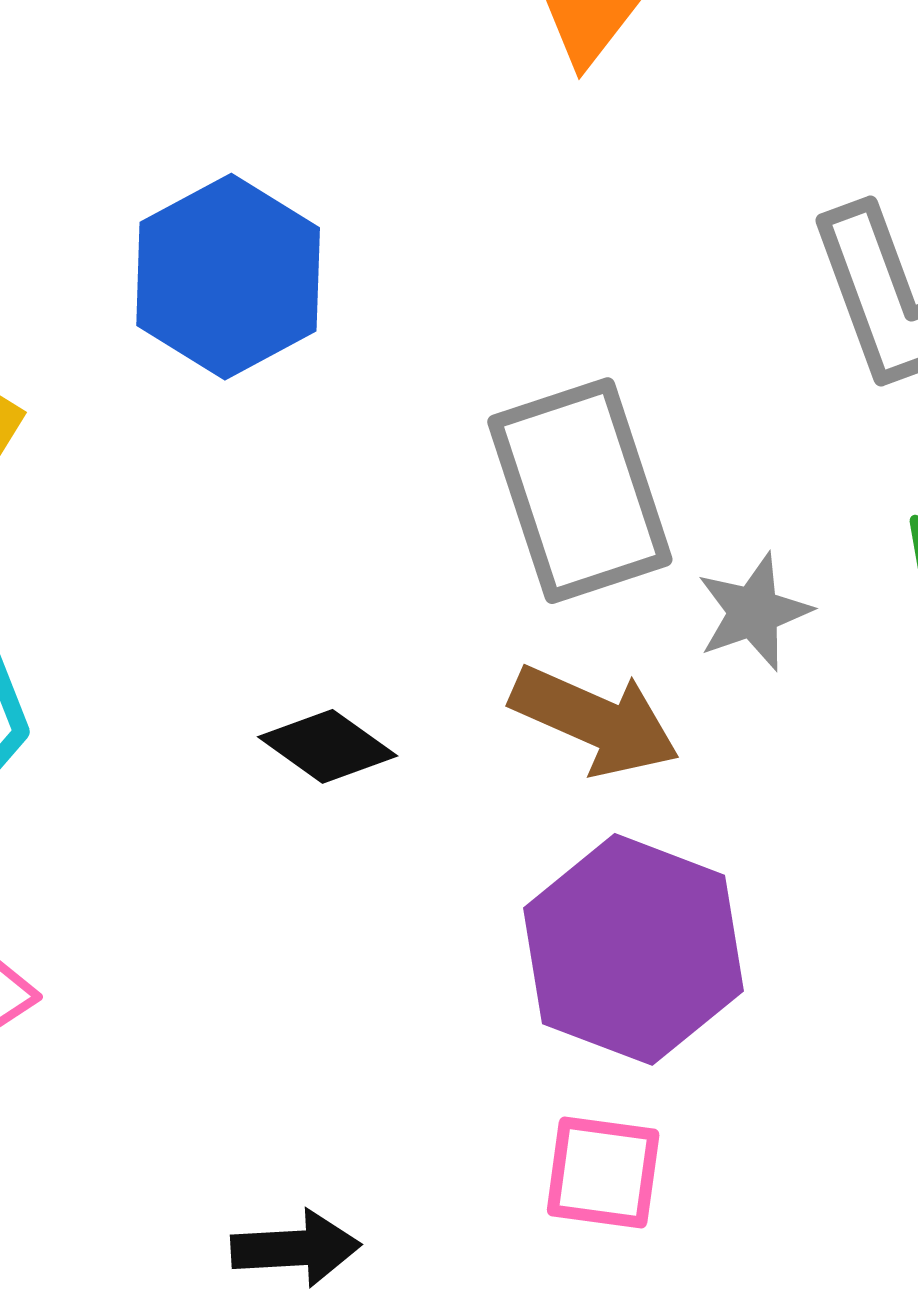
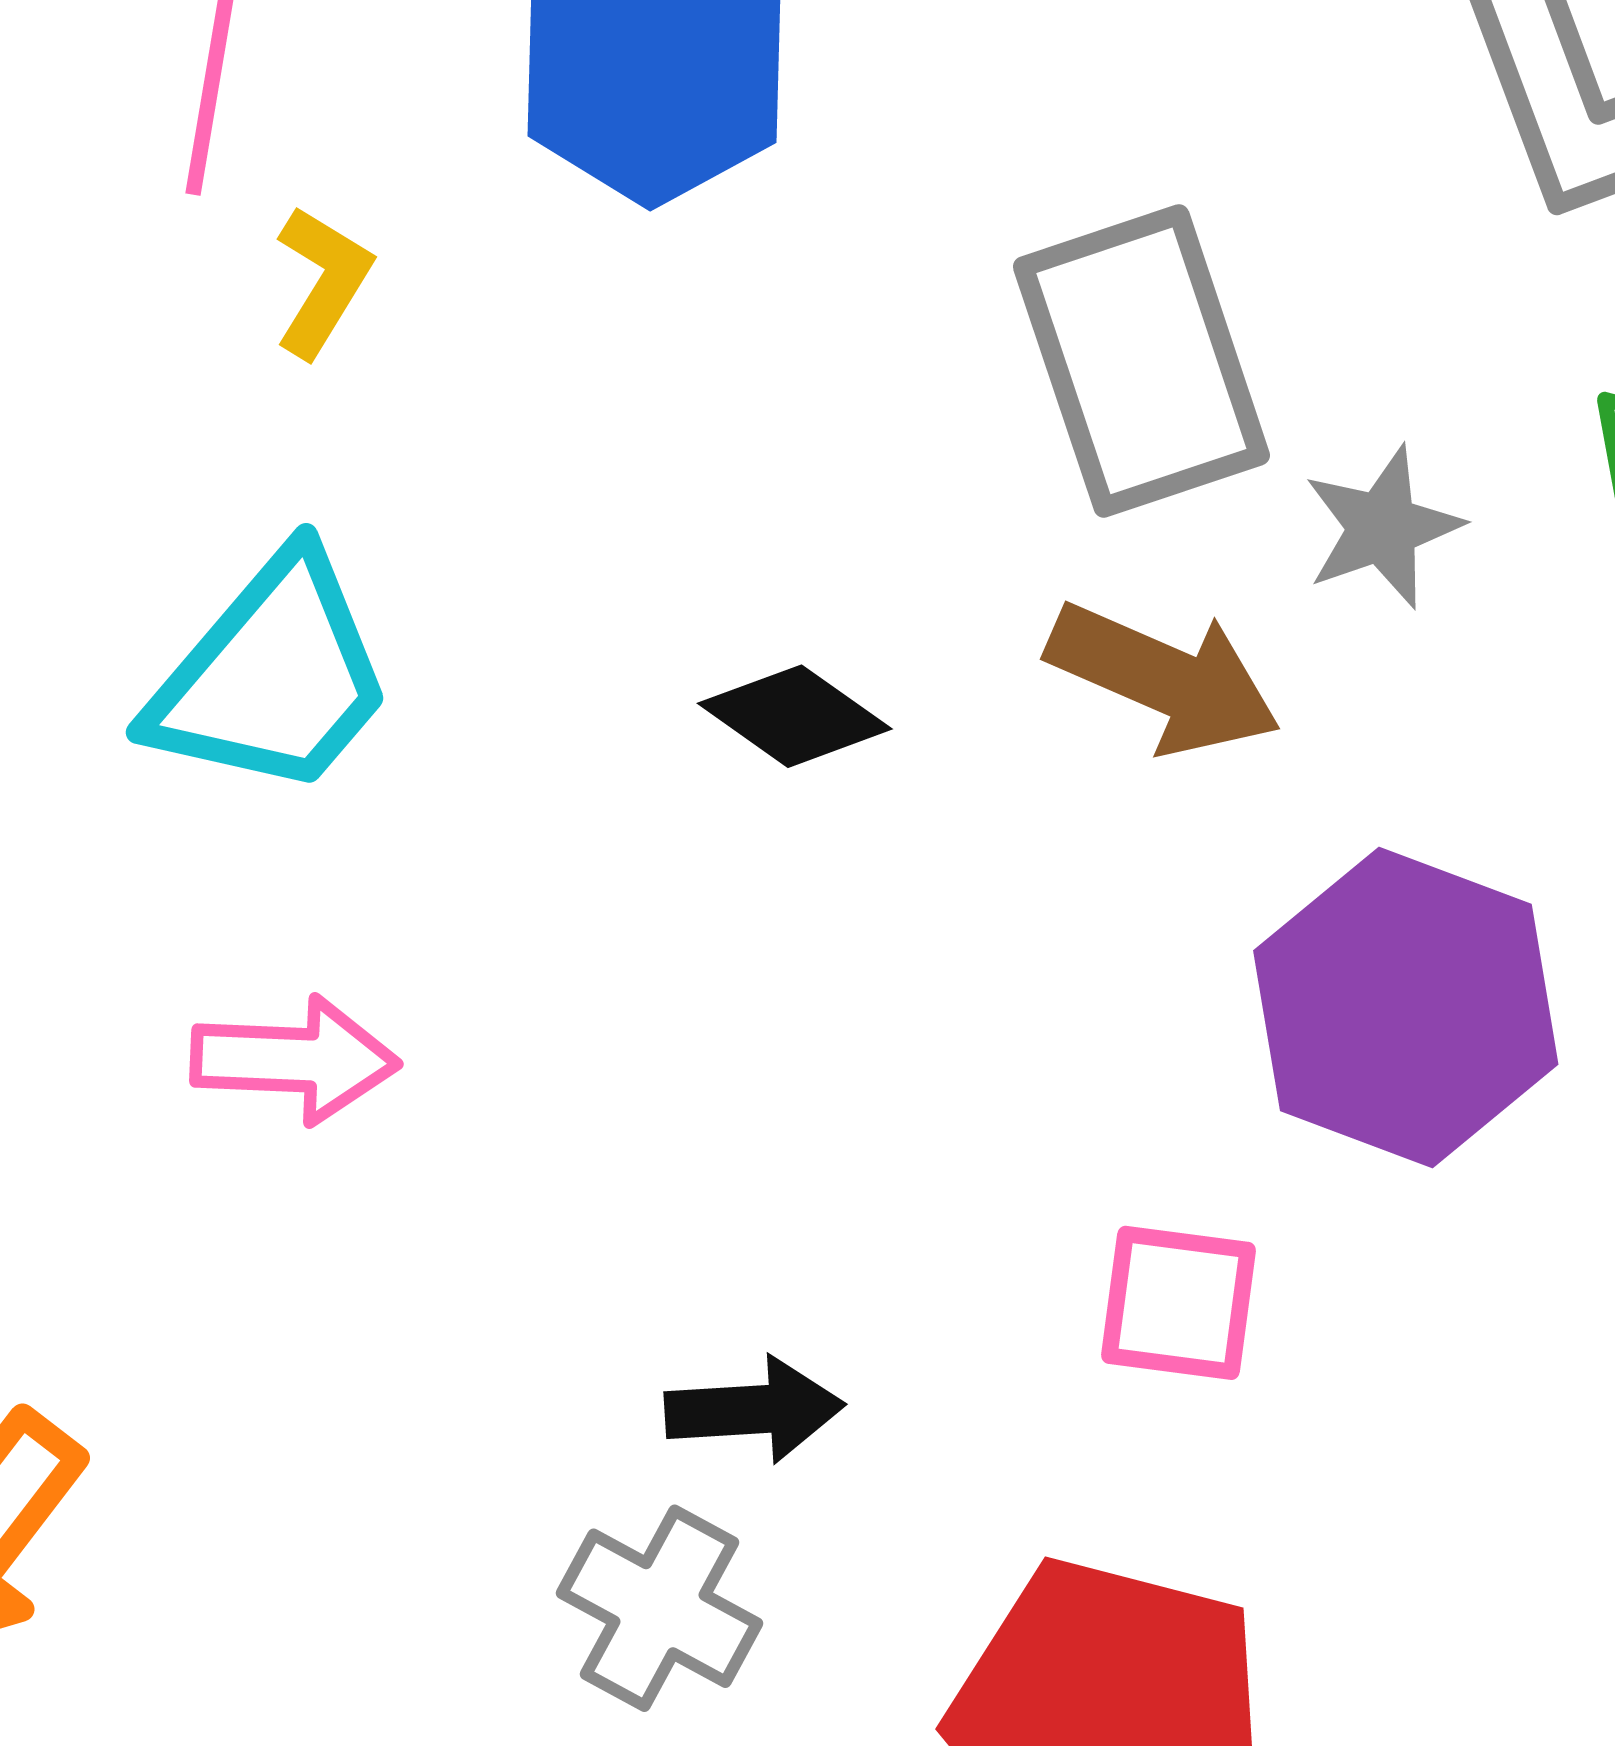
purple hexagon: (633, 949) -> (1406, 1008), moved

